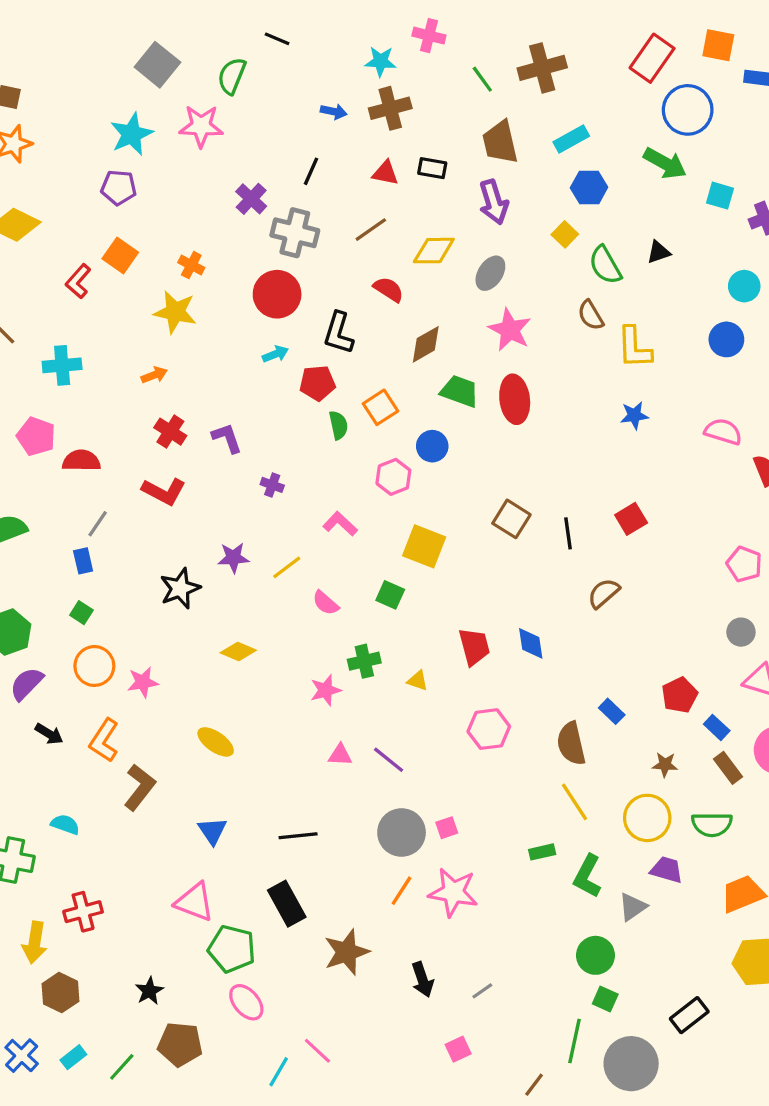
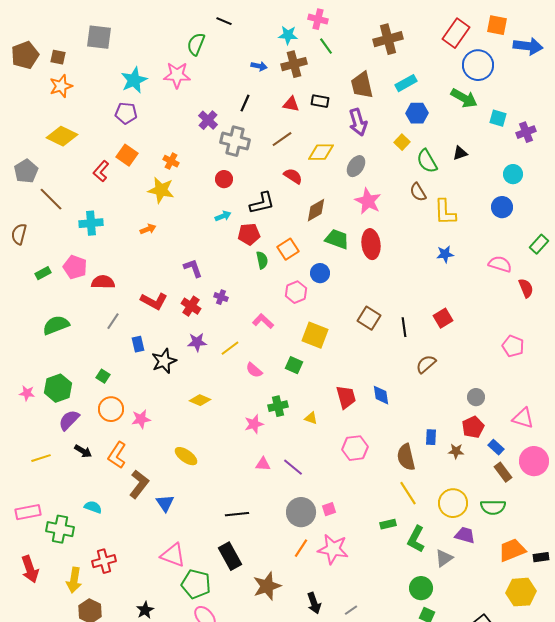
gray square: (157, 65) -> (99, 37), moved, turned -32
green line: (482, 79) -> (326, 46), moved
red circle: (277, 294) -> (224, 179), size x0.6
black L-shape: (338, 333) -> (262, 203), turned -120
red cross: (170, 432) -> (191, 306), moved
blue rectangle: (83, 561) -> (138, 344), moved
gray circle: (741, 632) -> (476, 397), moved
blue rectangle: (612, 711) -> (431, 437), turned 49
brown star: (665, 765) -> (456, 451), moved
blue triangle: (212, 831) -> (165, 503), moved

